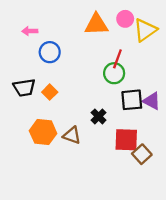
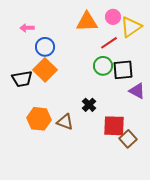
red line: (117, 59) -> (109, 43), moved, turned 36
orange square: (50, 92) -> (45, 70), moved, size x1.6
black square: (132, 100) -> (123, 70), moved

